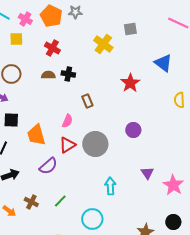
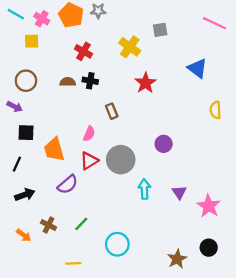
red cross: (52, 48) -> (83, 51), moved
red star: (130, 83) -> (146, 83), moved
cyan arrow: (110, 186) -> (144, 189), moved

